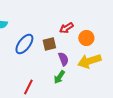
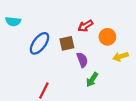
yellow arrow: (89, 61) -> (121, 57), moved, size x0.6
green arrow: (59, 77) -> (92, 80), moved

